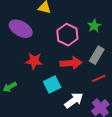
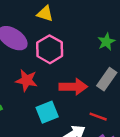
pink hexagon: (67, 35) -> (50, 49), moved
red line: (99, 78) -> (98, 117), moved, turned 40

